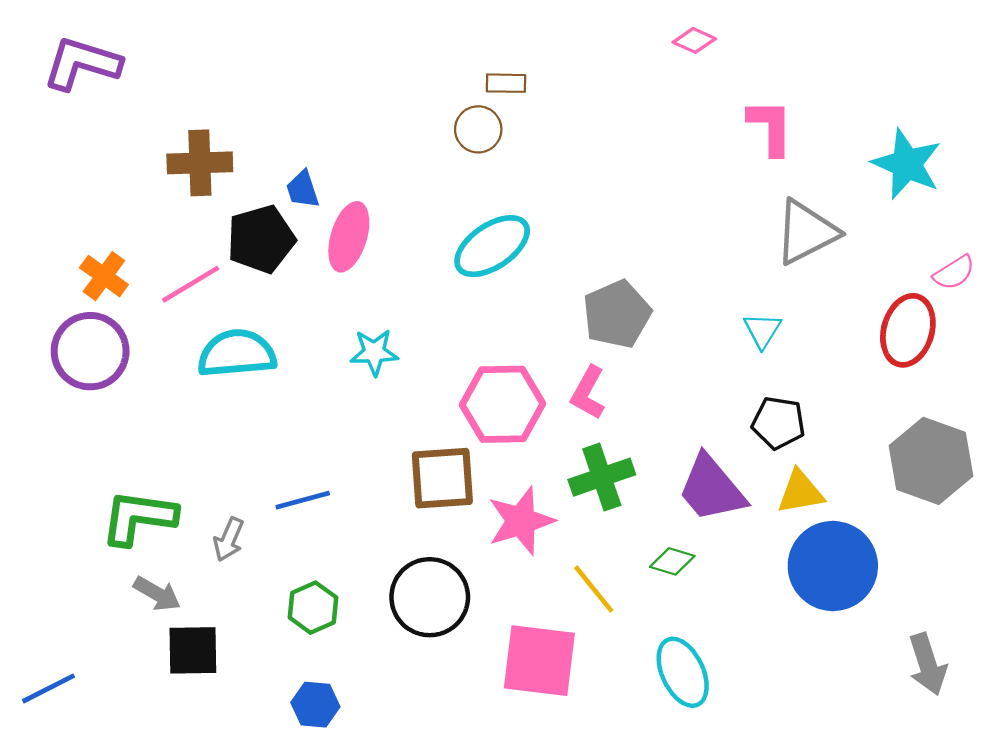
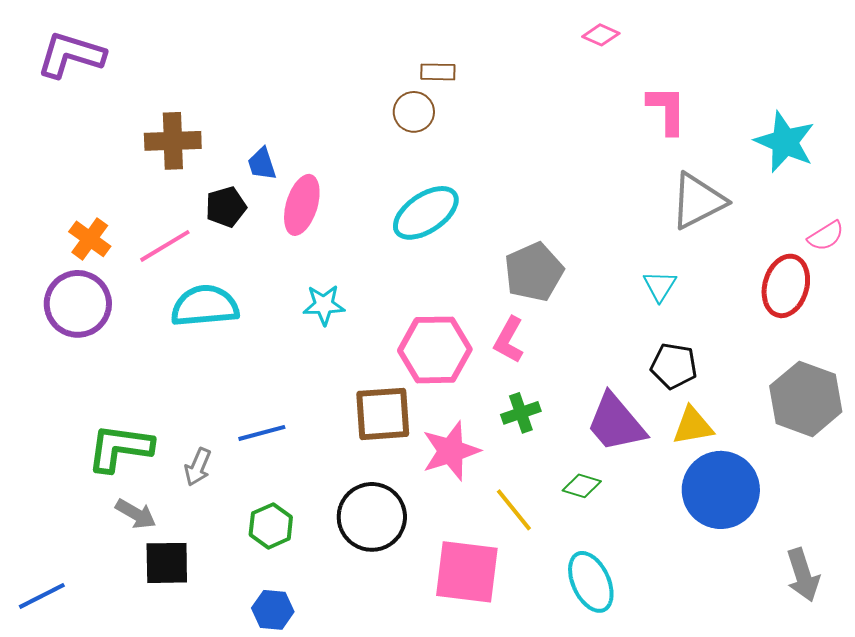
black pentagon: (261, 239) -> (226, 207), size x0.7
green cross: (602, 477) -> (521, 413), size x0.7

